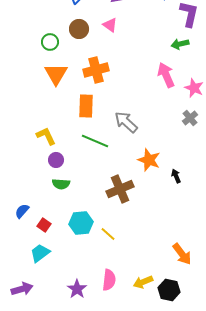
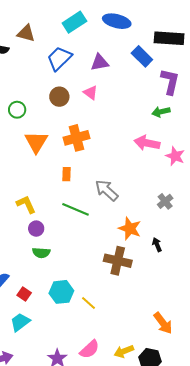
green circle: (50, 42) -> (17, 110), moved
pink arrow: (166, 75) -> (147, 143), turned -55
orange rectangle: (86, 106) -> (66, 174), size x0.6
gray cross: (190, 118) -> (165, 201), moved
brown cross: (120, 189) -> (118, 261), moved, turned 36
pink semicircle: (109, 280) -> (90, 349), turned 40

